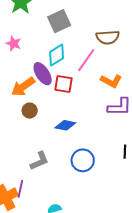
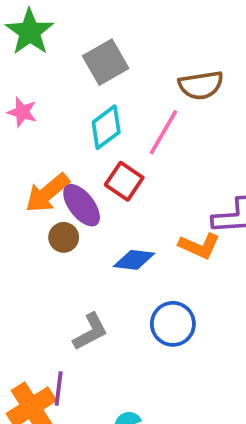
purple ellipse: (43, 74) -> (82, 205), moved
orange L-shape: (111, 81) -> (199, 246), moved
red square: (64, 84) -> (124, 181), turned 30

